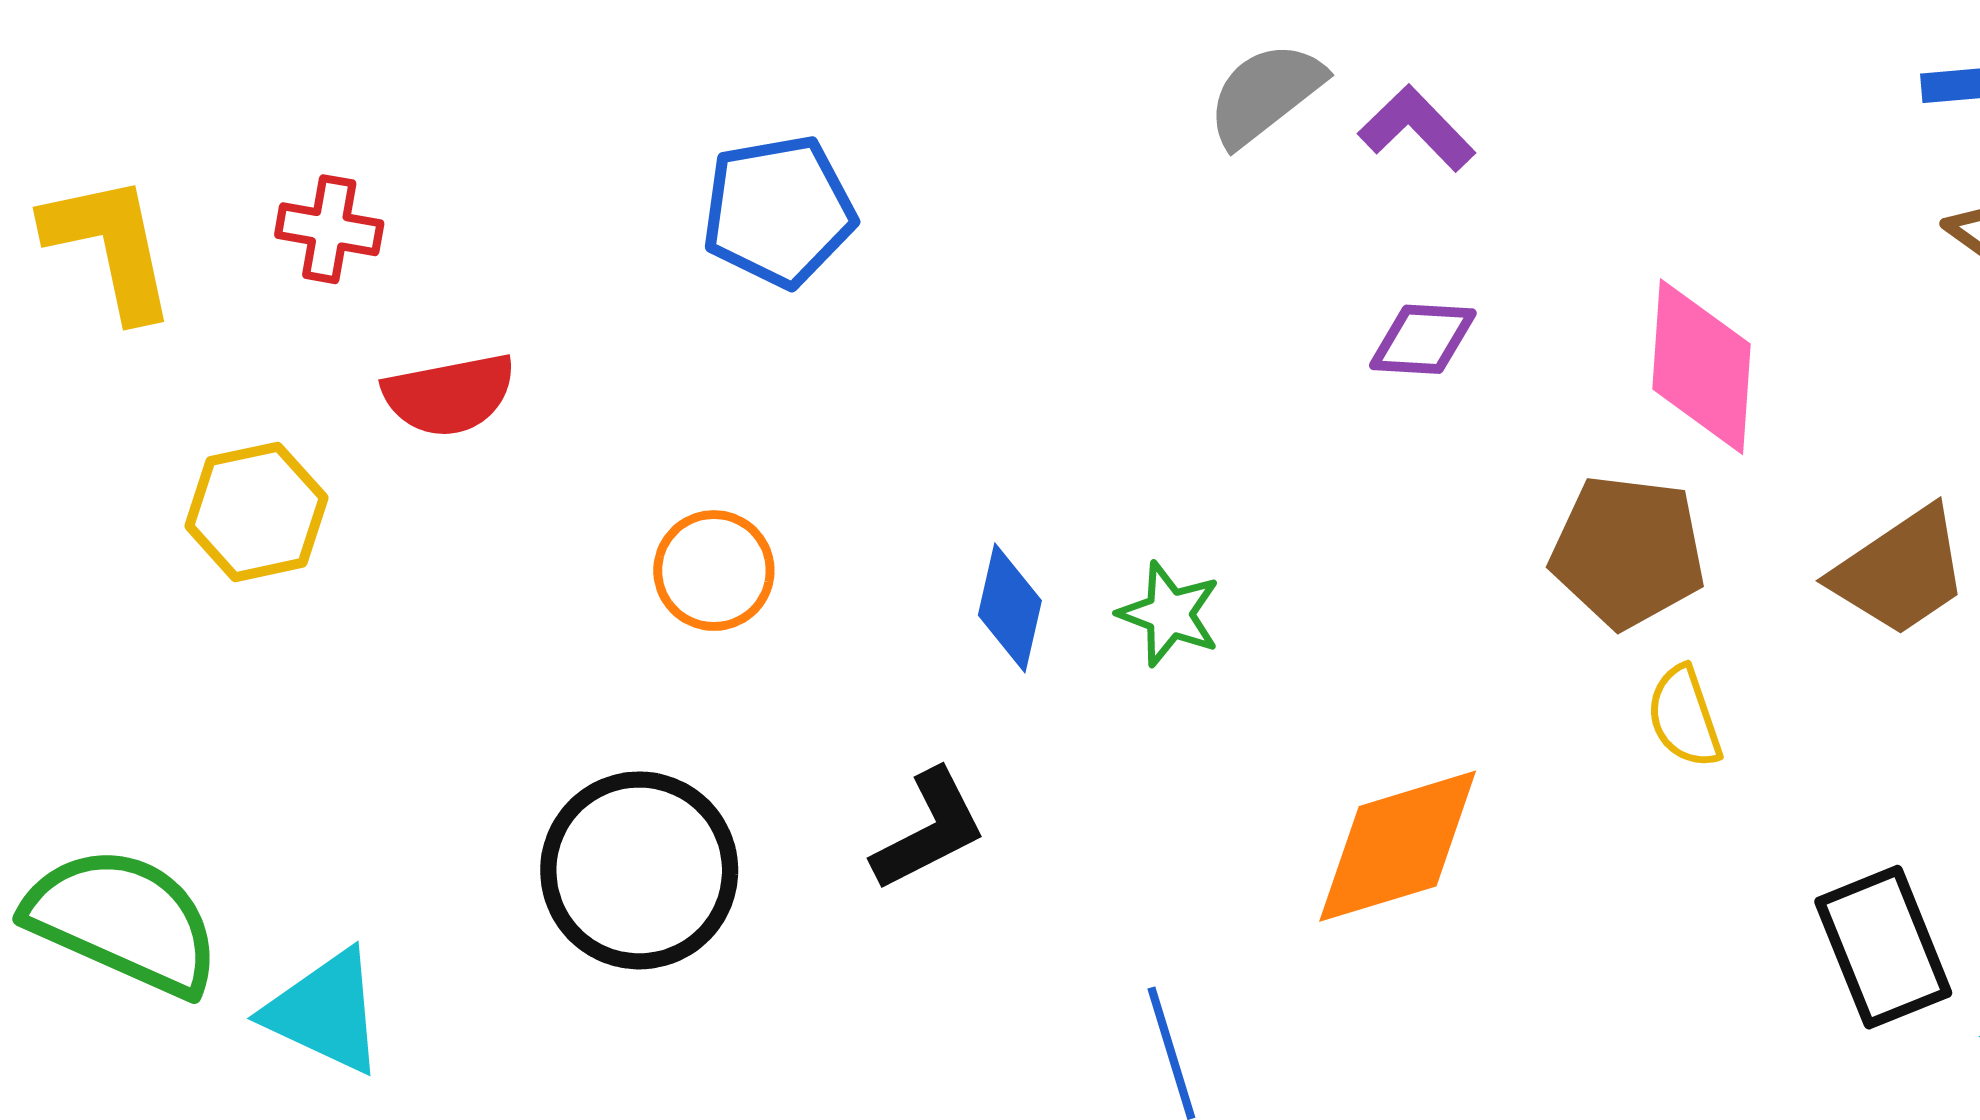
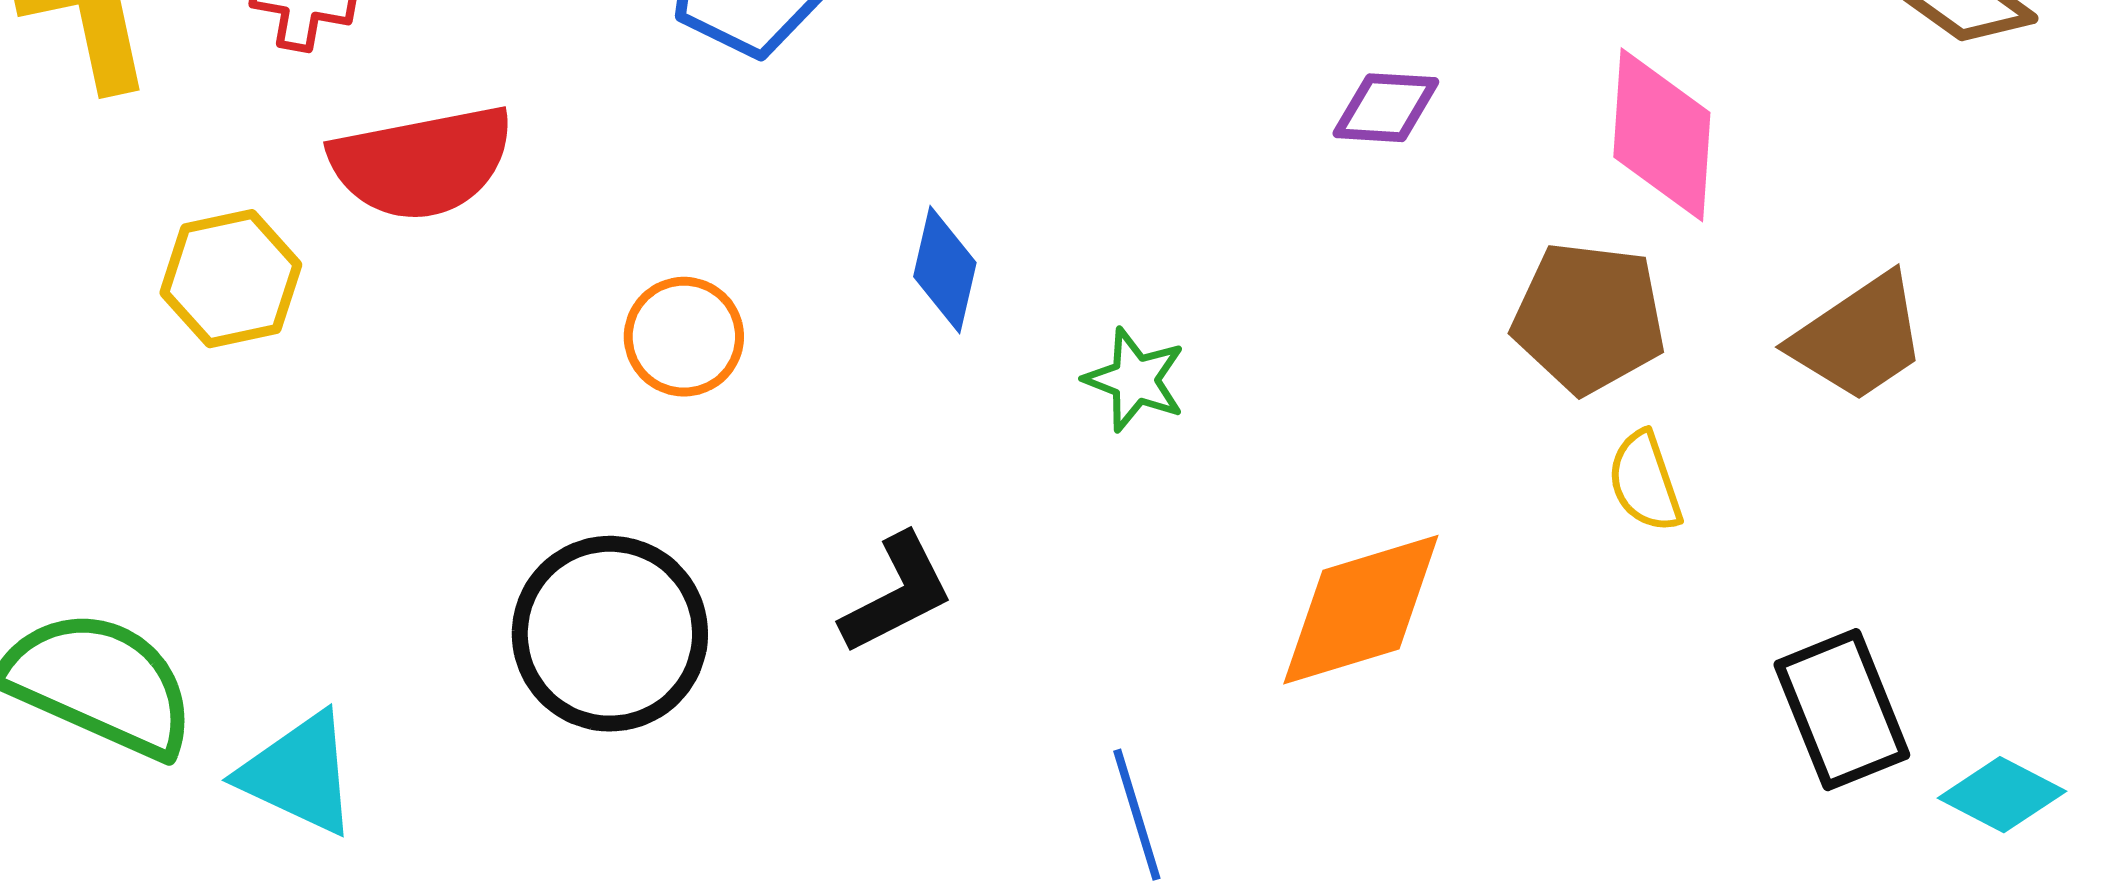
red semicircle: (449, 395) -> (422, 163), size x1.4
blue diamond: (1010, 608) -> (945, 270), moved

